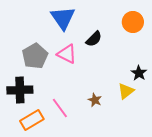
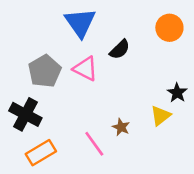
black cross: (20, 90) -> (25, 114), turned 30
pink line: (60, 108) -> (94, 144), moved

